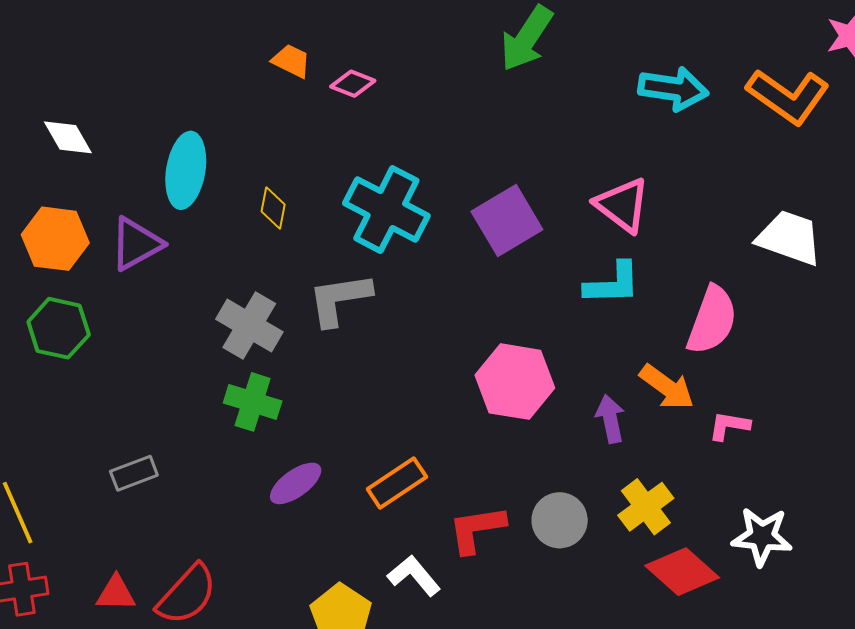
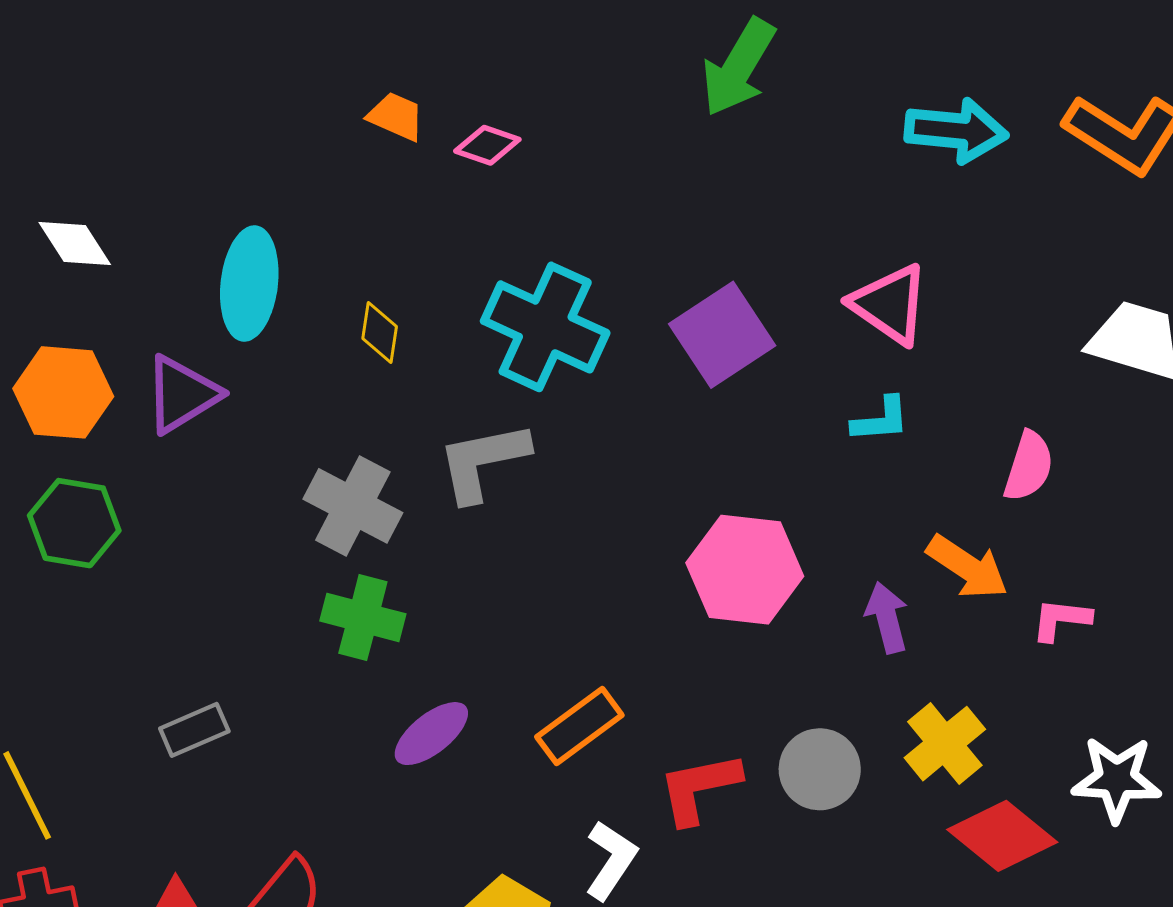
cyan L-shape: (612, 284) -> (881, 420), size x0.7
pink semicircle: (712, 320) -> (1029, 466), size x0.7
white L-shape: (414, 576) -> (611, 860), turned 76

